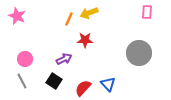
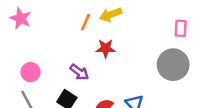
pink rectangle: (147, 12) -> (181, 28), moved
purple arrow: (64, 59) -> (79, 72), turned 63

